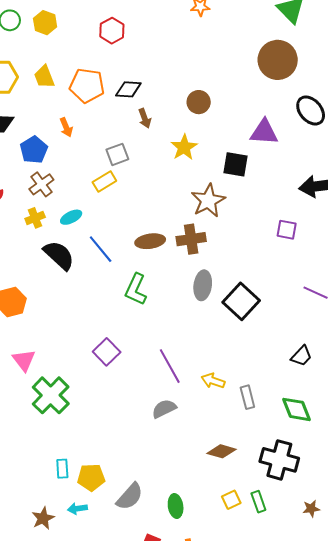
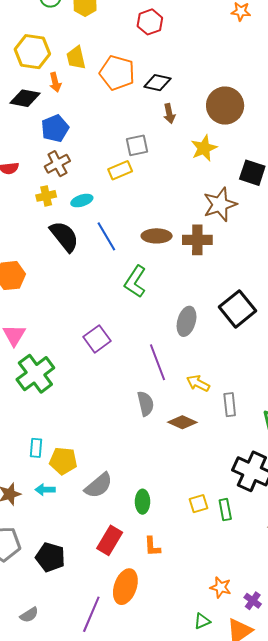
brown circle: (199, 102) -> (225, 106), size x1.6
orange arrow: (66, 127) -> (55, 82), moved
gray ellipse: (203, 285) -> (187, 321), moved
gray semicircle: (164, 409) -> (146, 404), turned 95
brown diamond: (221, 451) -> (182, 422), moved

